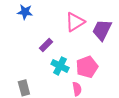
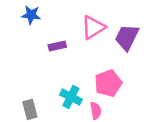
purple rectangle: (46, 45) -> (57, 46), moved, turned 32
cyan cross: (60, 66) -> (71, 97), moved

